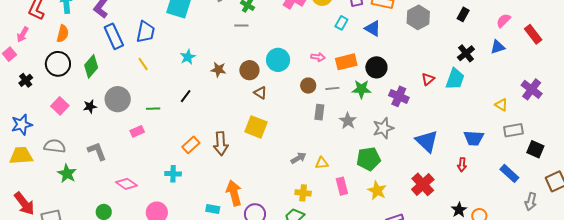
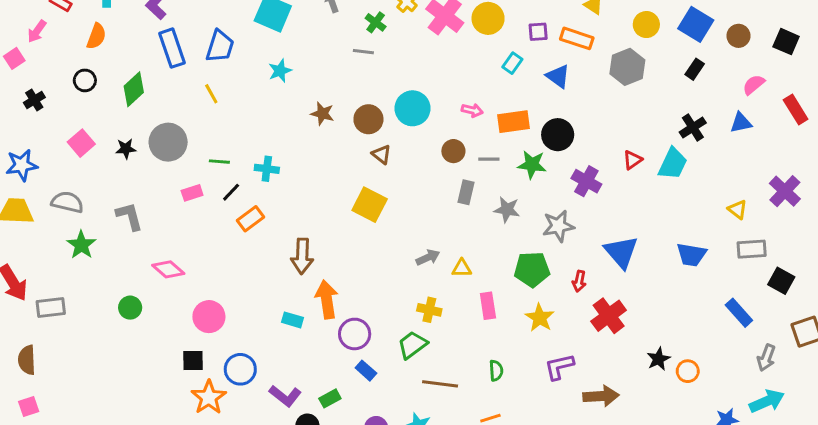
cyan star: (188, 57) -> (280, 71), moved
black circle: (58, 64) -> (85, 80), size x0.6
black line: (186, 96) -> (231, 192), moved
gray star: (348, 121) -> (507, 210), turned -30
brown arrow: (221, 144) -> (302, 256), moved
orange rectangle: (191, 145) -> (250, 219), moved
red arrow: (462, 165) -> (579, 281), moved
cyan cross: (173, 174) -> (267, 169), moved

